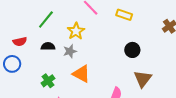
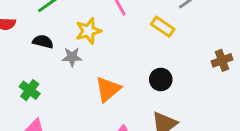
orange triangle: (81, 74) -> (108, 89), moved, turned 36
green cross: (48, 81) -> (30, 90), turned -32

